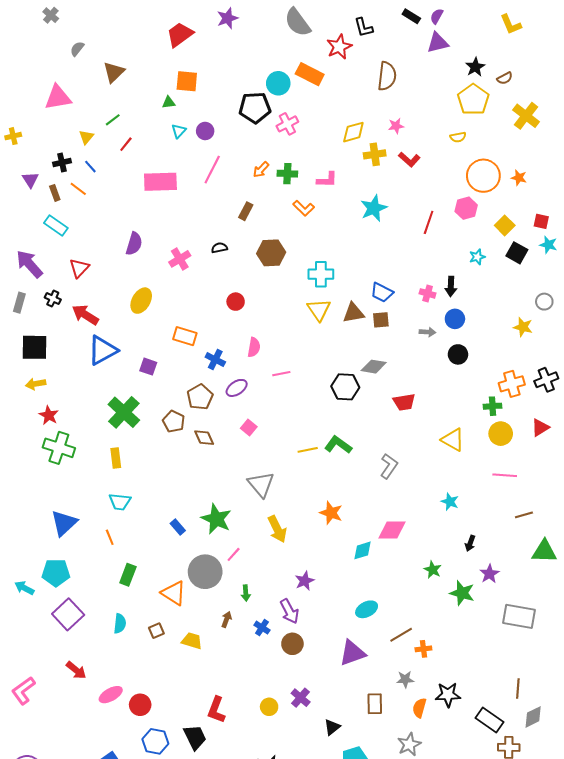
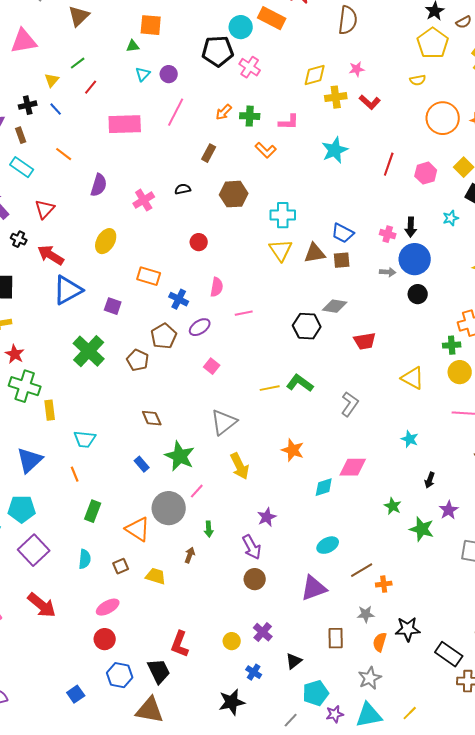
pink cross: (287, 124) -> (250, 67), turned -30
orange line: (78, 189) -> (64, 154), moved
pink hexagon: (466, 208) -> (426, 173), moved
cyan star: (477, 257) -> (451, 218), moved
blue circle: (455, 319) -> (415, 259), size x1.6
brown diamond: (204, 438) -> (152, 418), moved
yellow rectangle: (116, 458) -> (50, 410), moved
gray triangle: (261, 484) -> (224, 422), turned 32
blue cross: (262, 628) -> (254, 672), moved
red arrow: (76, 670) -> (42, 605), size x1.4
pink ellipse: (111, 695) -> (108, 607), moved

